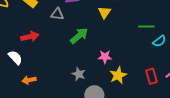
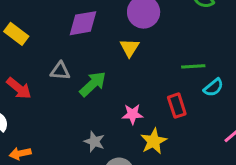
gray triangle: (57, 14) -> (60, 71), moved
red arrow: (30, 37) -> (19, 88), turned 54
red rectangle: (151, 76) -> (177, 106), moved

